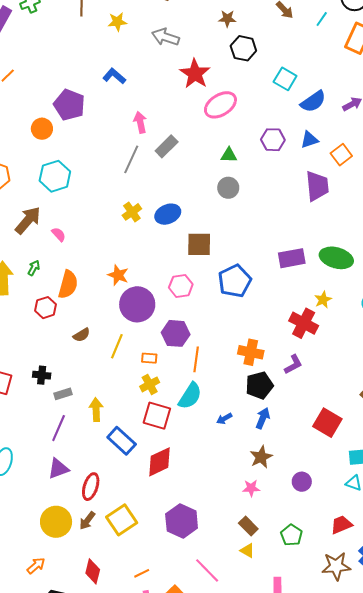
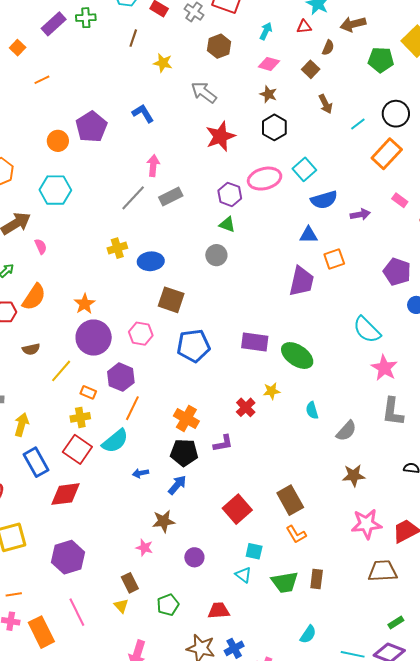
pink ellipse: (220, 105) -> (265, 179), moved
purple hexagon: (273, 140) -> (230, 194), moved
red cross: (304, 323) -> (246, 407), size x0.7

